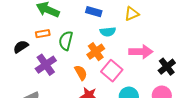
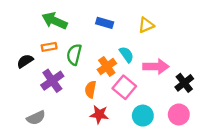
cyan semicircle: (108, 32) -> (126, 55), moved, turned -119
orange semicircle: (81, 73) -> (90, 89), turned -140

